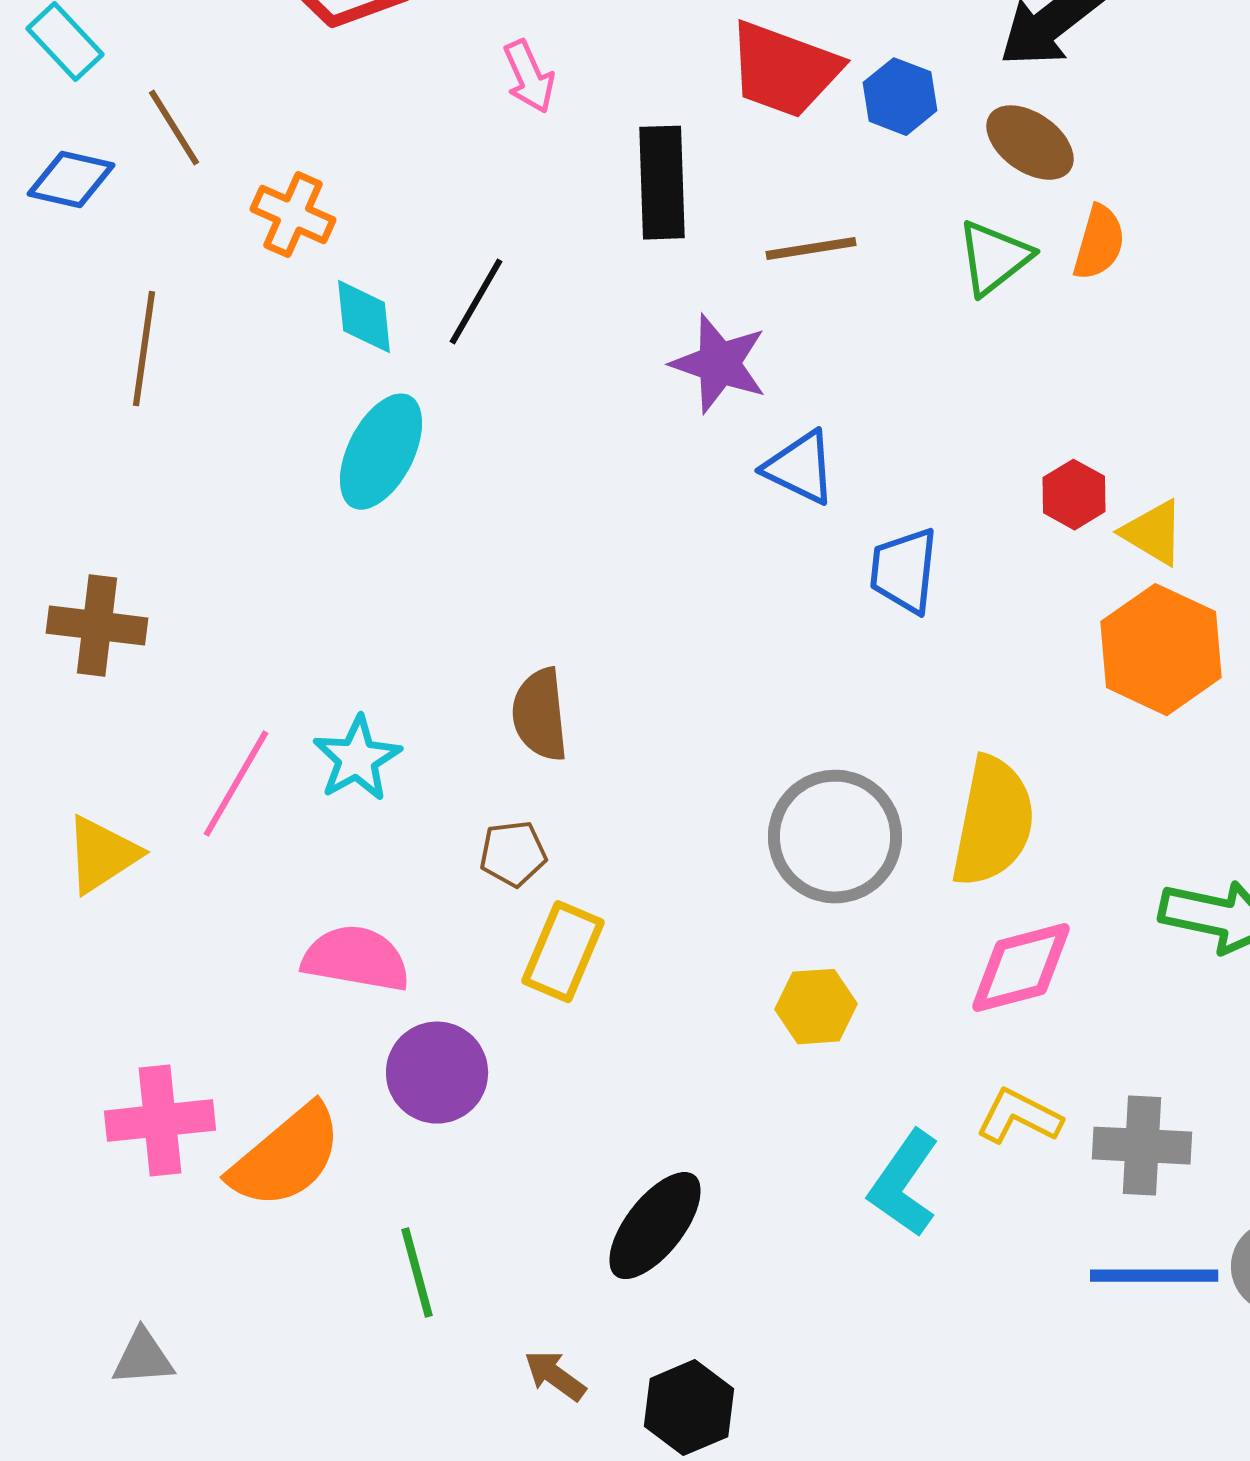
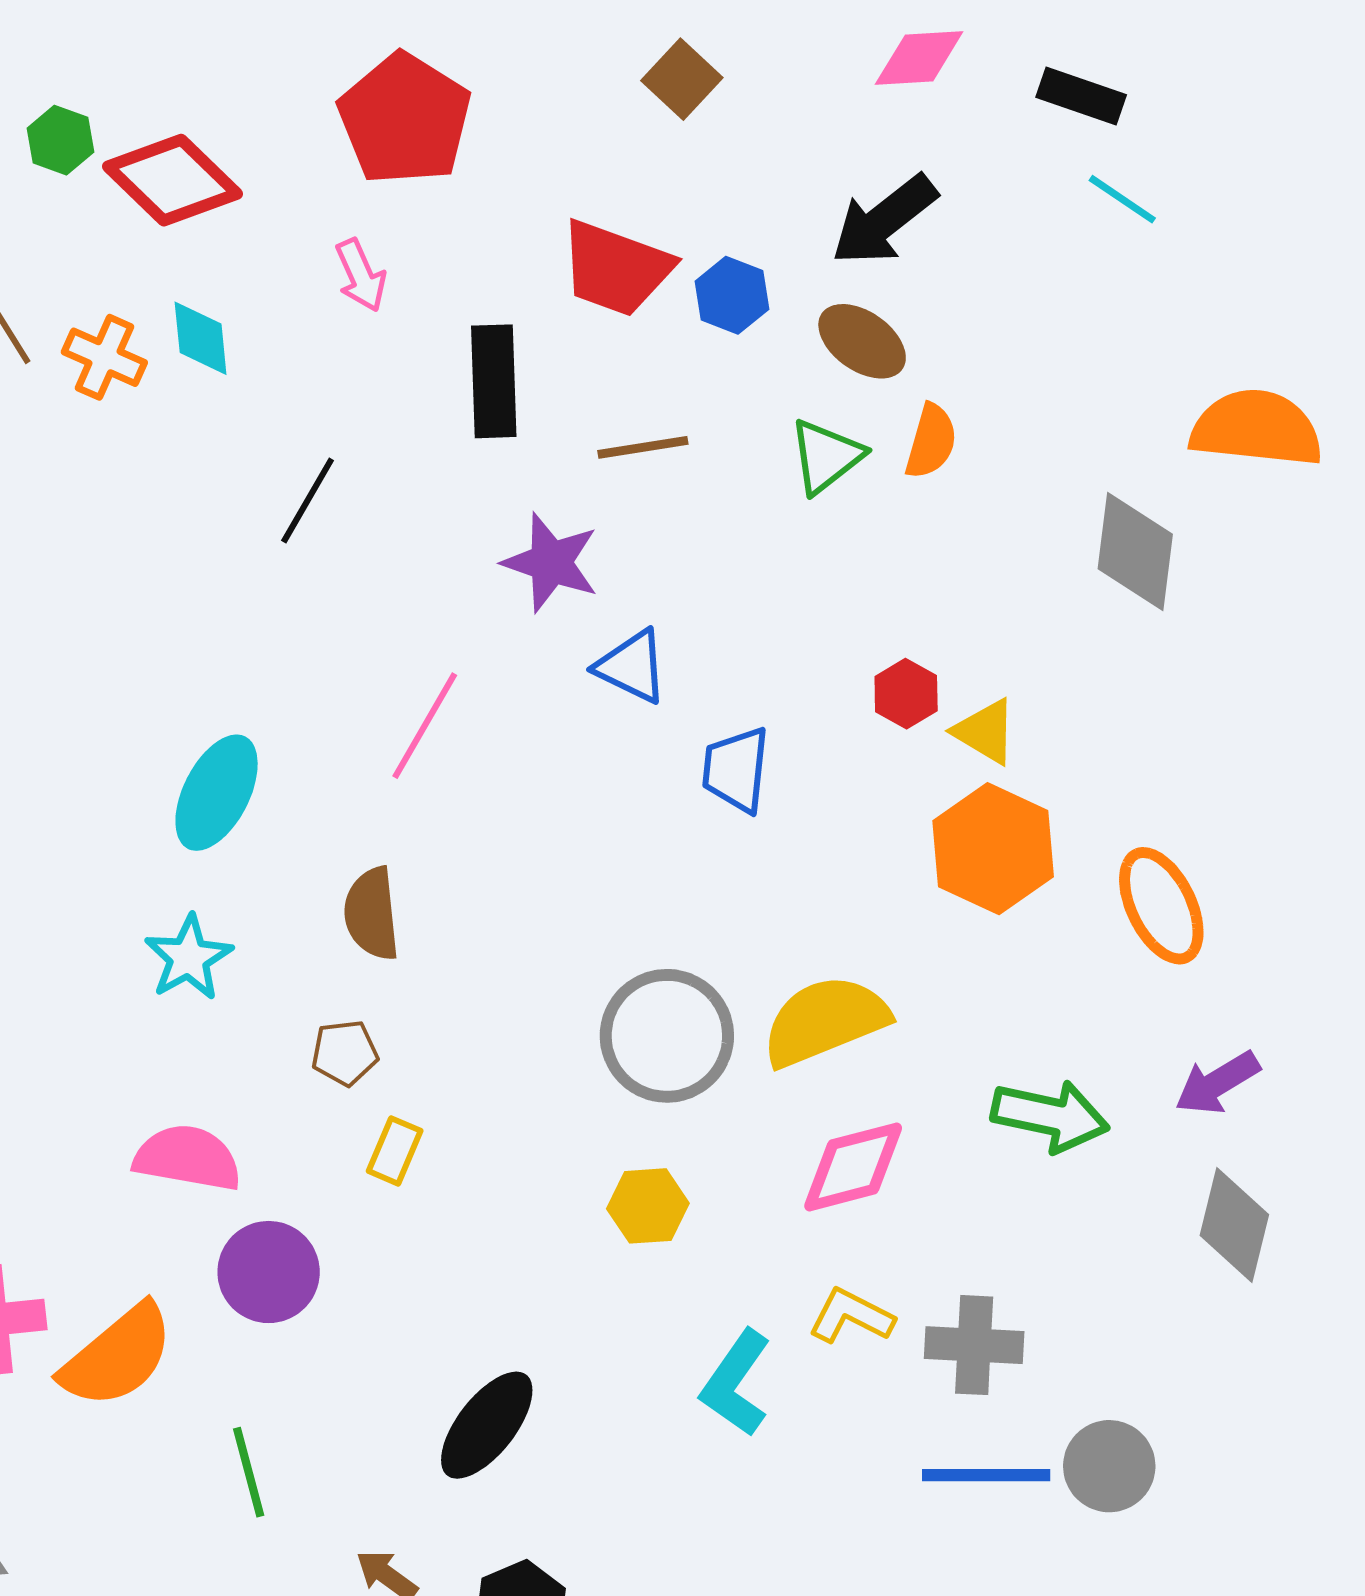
orange cross: (293, 215) -> (104, 357), moved
cyan diamond: (364, 317) -> (201, 338), moved
cyan ellipse: (381, 452) -> (217, 793), moved
pink line: (236, 784) -> (425, 726), moved
yellow semicircle: (993, 822) -> (825, 1021), turned -123
yellow rectangle: (563, 952) -> (395, 1151), size x0.7

